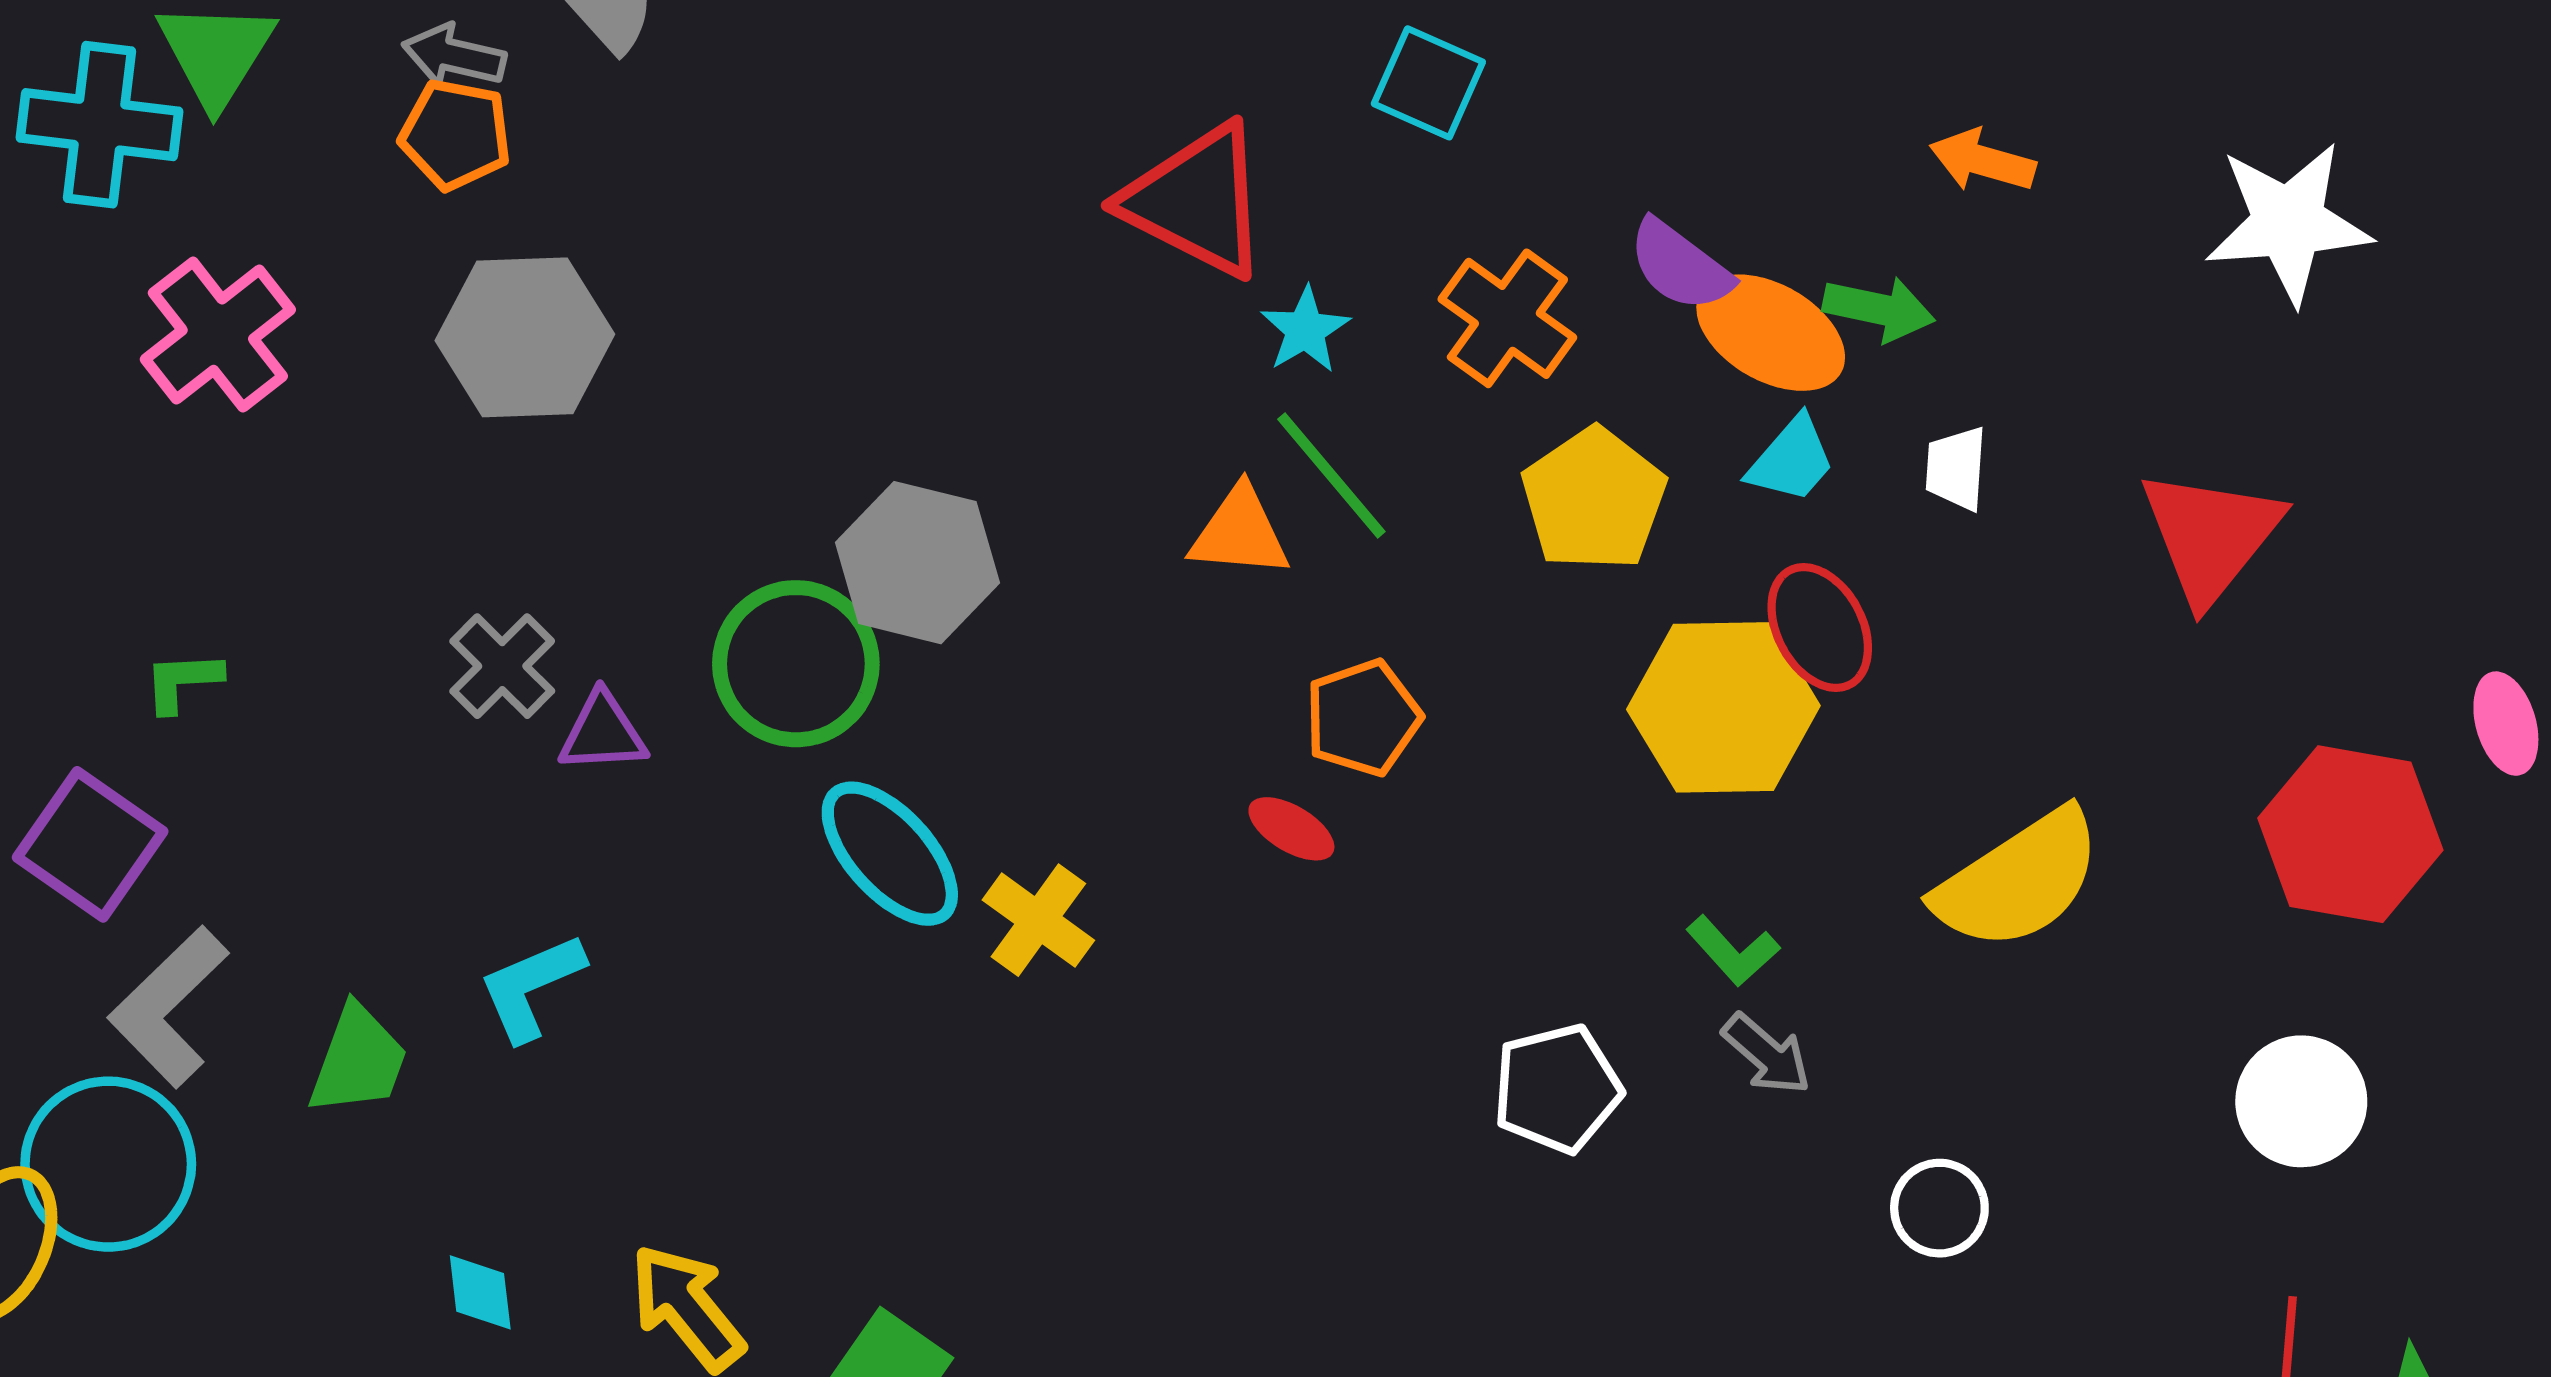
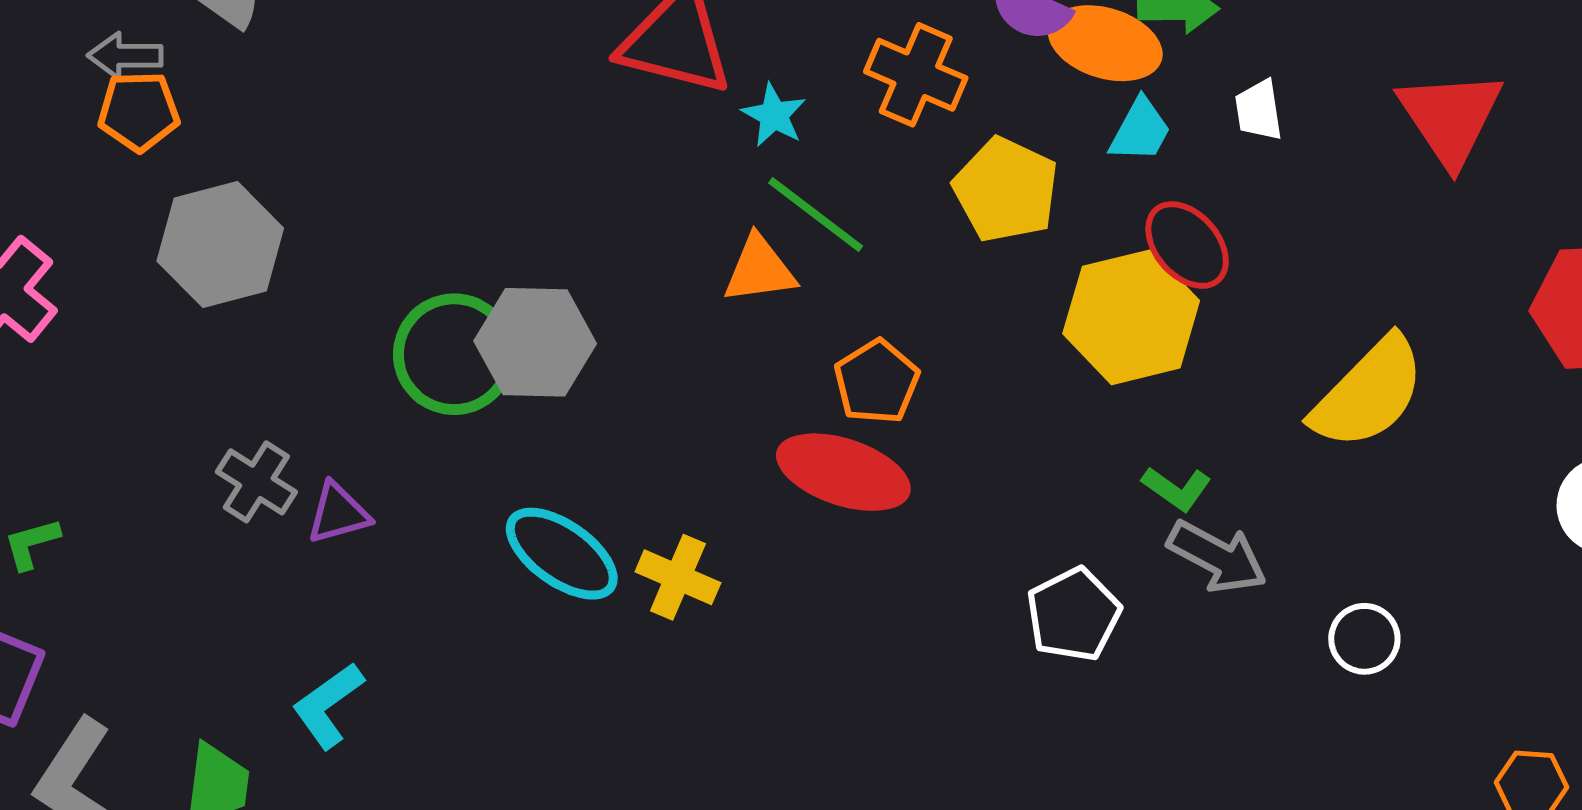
green circle: (796, 664) -> (454, 354), moved
red ellipse: (1291, 829) -> (843, 472), size x2.0
gray arrow: (1767, 1054) -> (1217, 557), size x1.4

